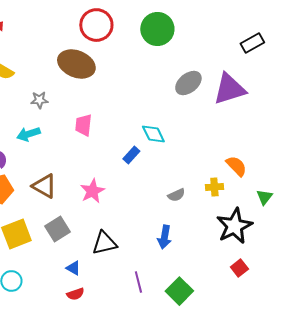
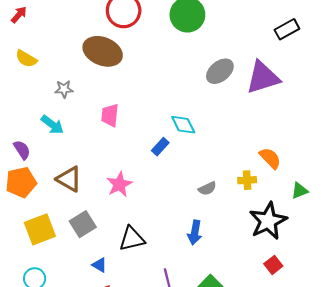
cyan arrow: (28, 134) -> (52, 125), turned -125
green triangle: (264, 197) -> (299, 191), turned 30

